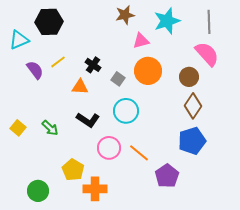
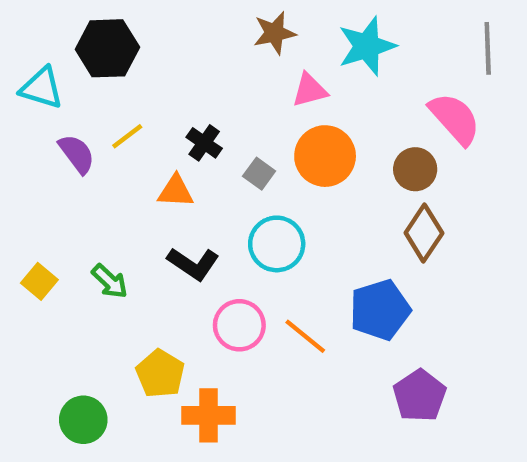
gray line: (209, 22) -> (488, 48), moved
cyan triangle: (19, 40) -> (42, 88), turned 40
blue pentagon: (192, 141) -> (380, 310), moved
purple pentagon: (167, 176) -> (420, 396), moved

